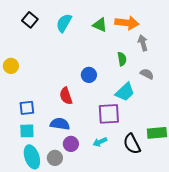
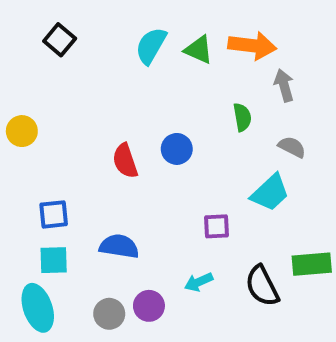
cyan semicircle: (64, 23) -> (151, 46), moved
cyan trapezoid: (125, 92) -> (270, 193), moved
red semicircle: (66, 96) -> (125, 161), moved
purple square: (109, 114) -> (216, 226), size x0.6
purple circle: (71, 144) -> (149, 306), moved
cyan ellipse: (32, 157) -> (38, 308), moved

